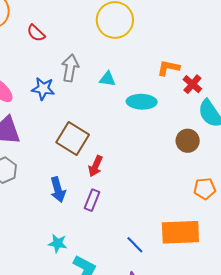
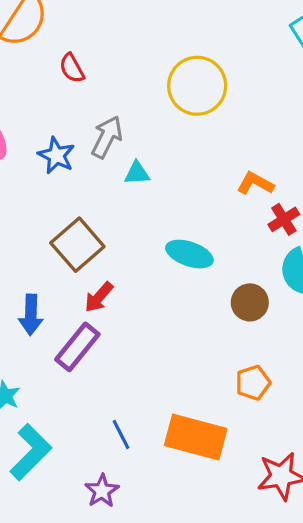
cyan triangle: (107, 79) -> (137, 173), moved, turned -30
cyan ellipse: (142, 102) -> (189, 254), moved
orange pentagon: (205, 189) -> (253, 383), turned -30
purple rectangle: (92, 200) -> (77, 347), size x1.4

